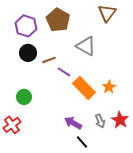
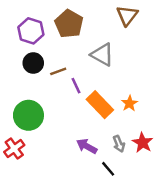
purple line: (64, 72) -> (76, 86), turned 32
green circle: (24, 97) -> (28, 115), size x1.6
black line: (82, 142) -> (108, 169), moved

